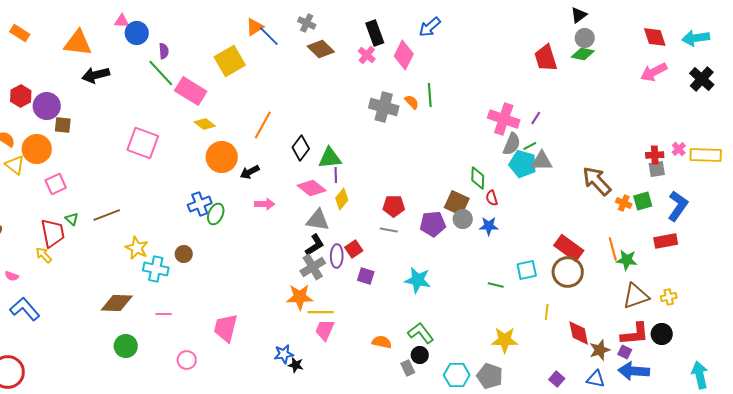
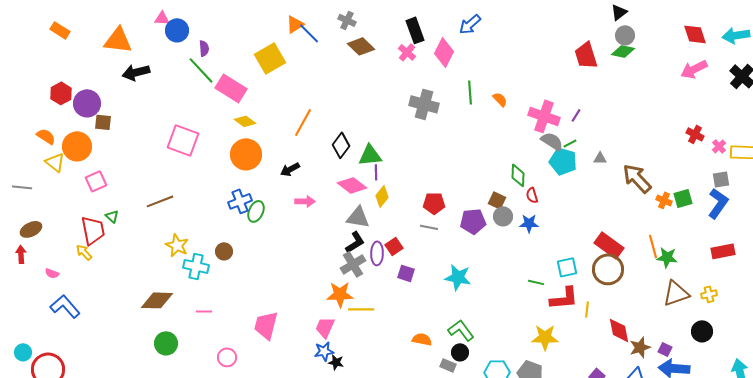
orange semicircle: (412, 102) -> (500, 99), moved
gray semicircle: (512, 144) -> (552, 141), turned -80
red cross: (655, 155) -> (695, 134), moved, turned 30
orange circle: (222, 157) -> (246, 154), moved
gray triangle: (542, 161) -> (600, 158), moved, size x0.6
gray square: (657, 169) -> (721, 179), moved
brown square: (457, 203) -> (497, 200), size x0.7
brown line: (107, 215) -> (160, 201), moved
red rectangle: (666, 241) -> (723, 251), moved
pink trapezoid: (325, 330) -> (325, 327), moved
red L-shape: (635, 334) -> (564, 298), moved
gray rectangle: (408, 368) -> (448, 365), turned -42

